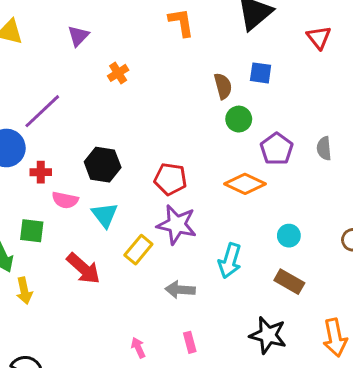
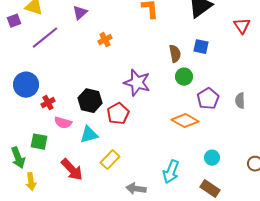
purple line: (42, 111) -> (45, 38), moved
red cross: (41, 172) -> (48, 103), turned -32
red pentagon: (170, 179) -> (118, 114), moved, turned 30
cyan triangle: (105, 215) -> (89, 135), turned 48
purple star: (177, 225) -> (137, 83), moved

